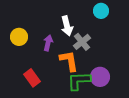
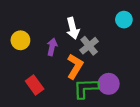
cyan circle: (101, 11) -> (124, 20), moved
orange L-shape: (69, 61) -> (75, 66), turned 40

